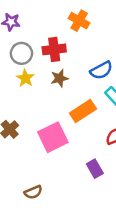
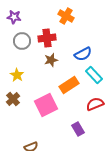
yellow star: (25, 78) -> (17, 75), moved

